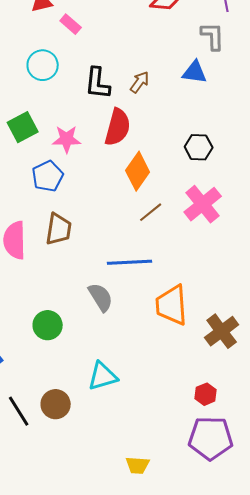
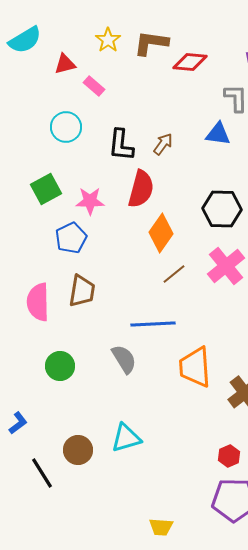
black hexagon: (199, 147) -> (222, 209), size x1.4
green circle: (48, 325) -> (60, 366), moved
brown circle: (56, 404) -> (78, 450), moved

